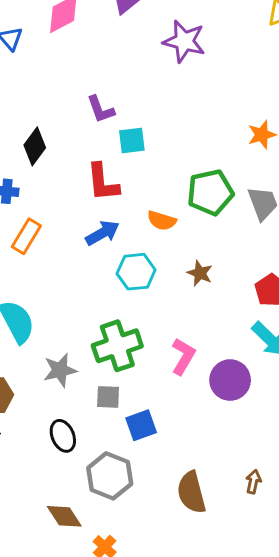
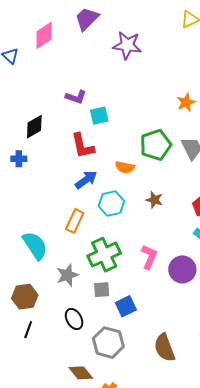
purple L-shape: (101, 109) -> (76, 97), turned -45
black diamond: (35, 146) -> (34, 127), turned 30
orange rectangle: (26, 236) -> (75, 221), moved

